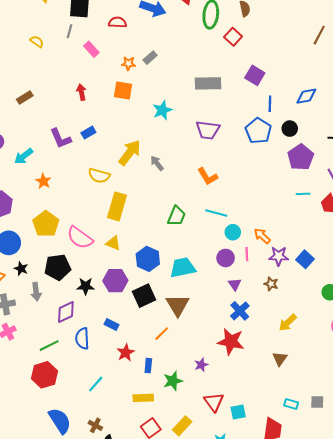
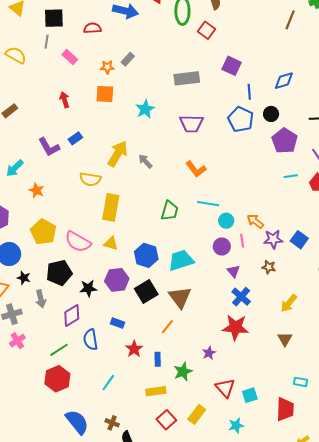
yellow semicircle: (37, 42) -> (16, 55), size x1.5

